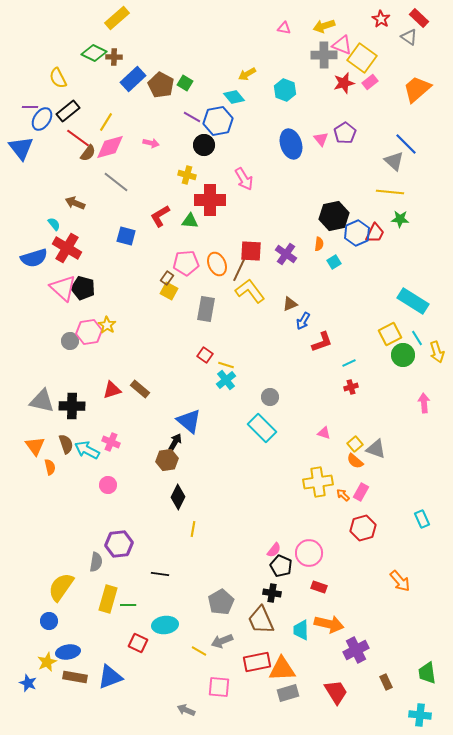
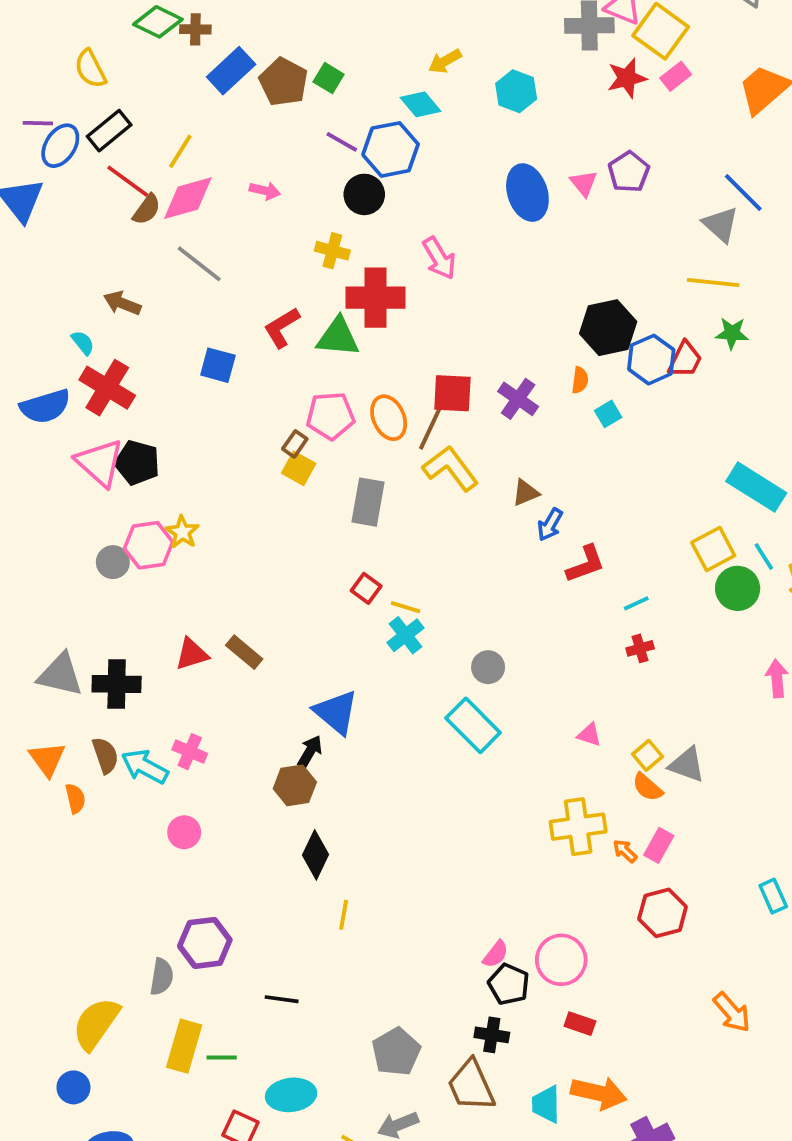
green triangle: (190, 221) -> (338, 337), size x1.4

